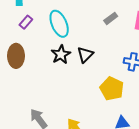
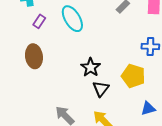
black star: (61, 54) -> (91, 67), moved
black triangle: (85, 55) -> (101, 89), moved

